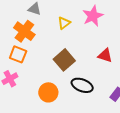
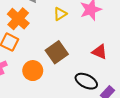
black ellipse: (82, 85) -> (86, 81), moved
orange circle: (48, 92) -> (33, 71), moved

